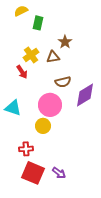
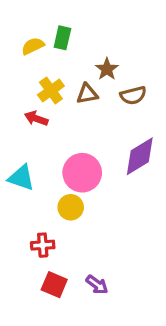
yellow semicircle: (21, 11) -> (33, 46), moved
red arrow: (22, 72) -> (36, 118), turned 144
brown semicircle: (63, 82) -> (133, 95), moved
red square: (33, 173) -> (54, 285), size x0.7

